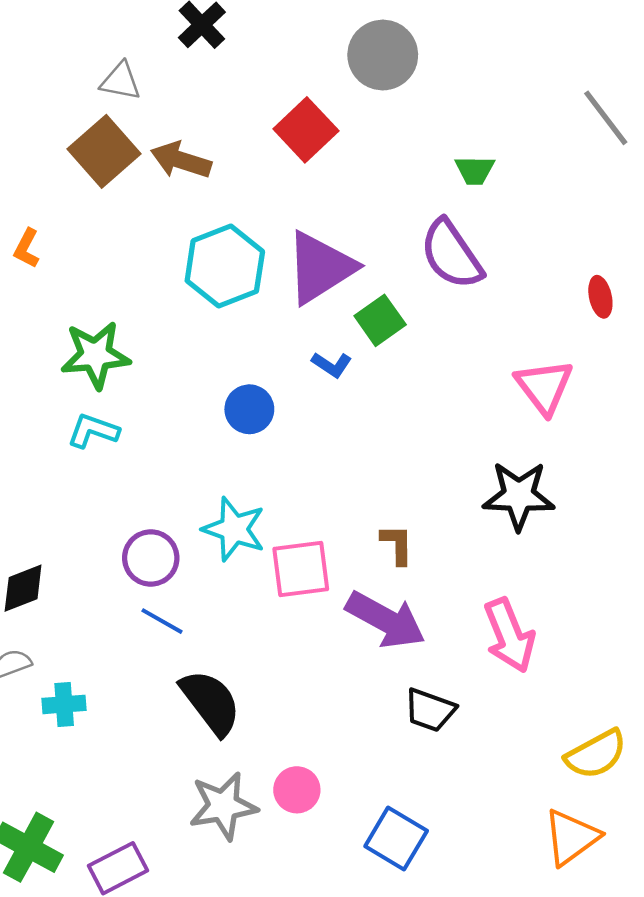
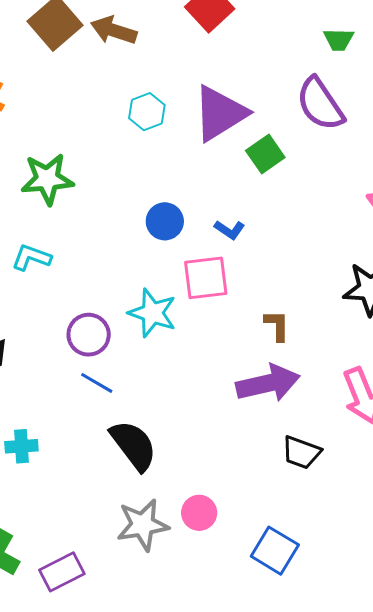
cyan hexagon: (225, 266) -> (147, 112), size x0.6
blue L-shape: (332, 365) -> (230, 230), moved
cyan L-shape: (93, 431) -> (31, 257), moved
pink square: (301, 569) -> (206, 278), moved
purple arrow: (386, 620) -> (268, 383), turned -42

